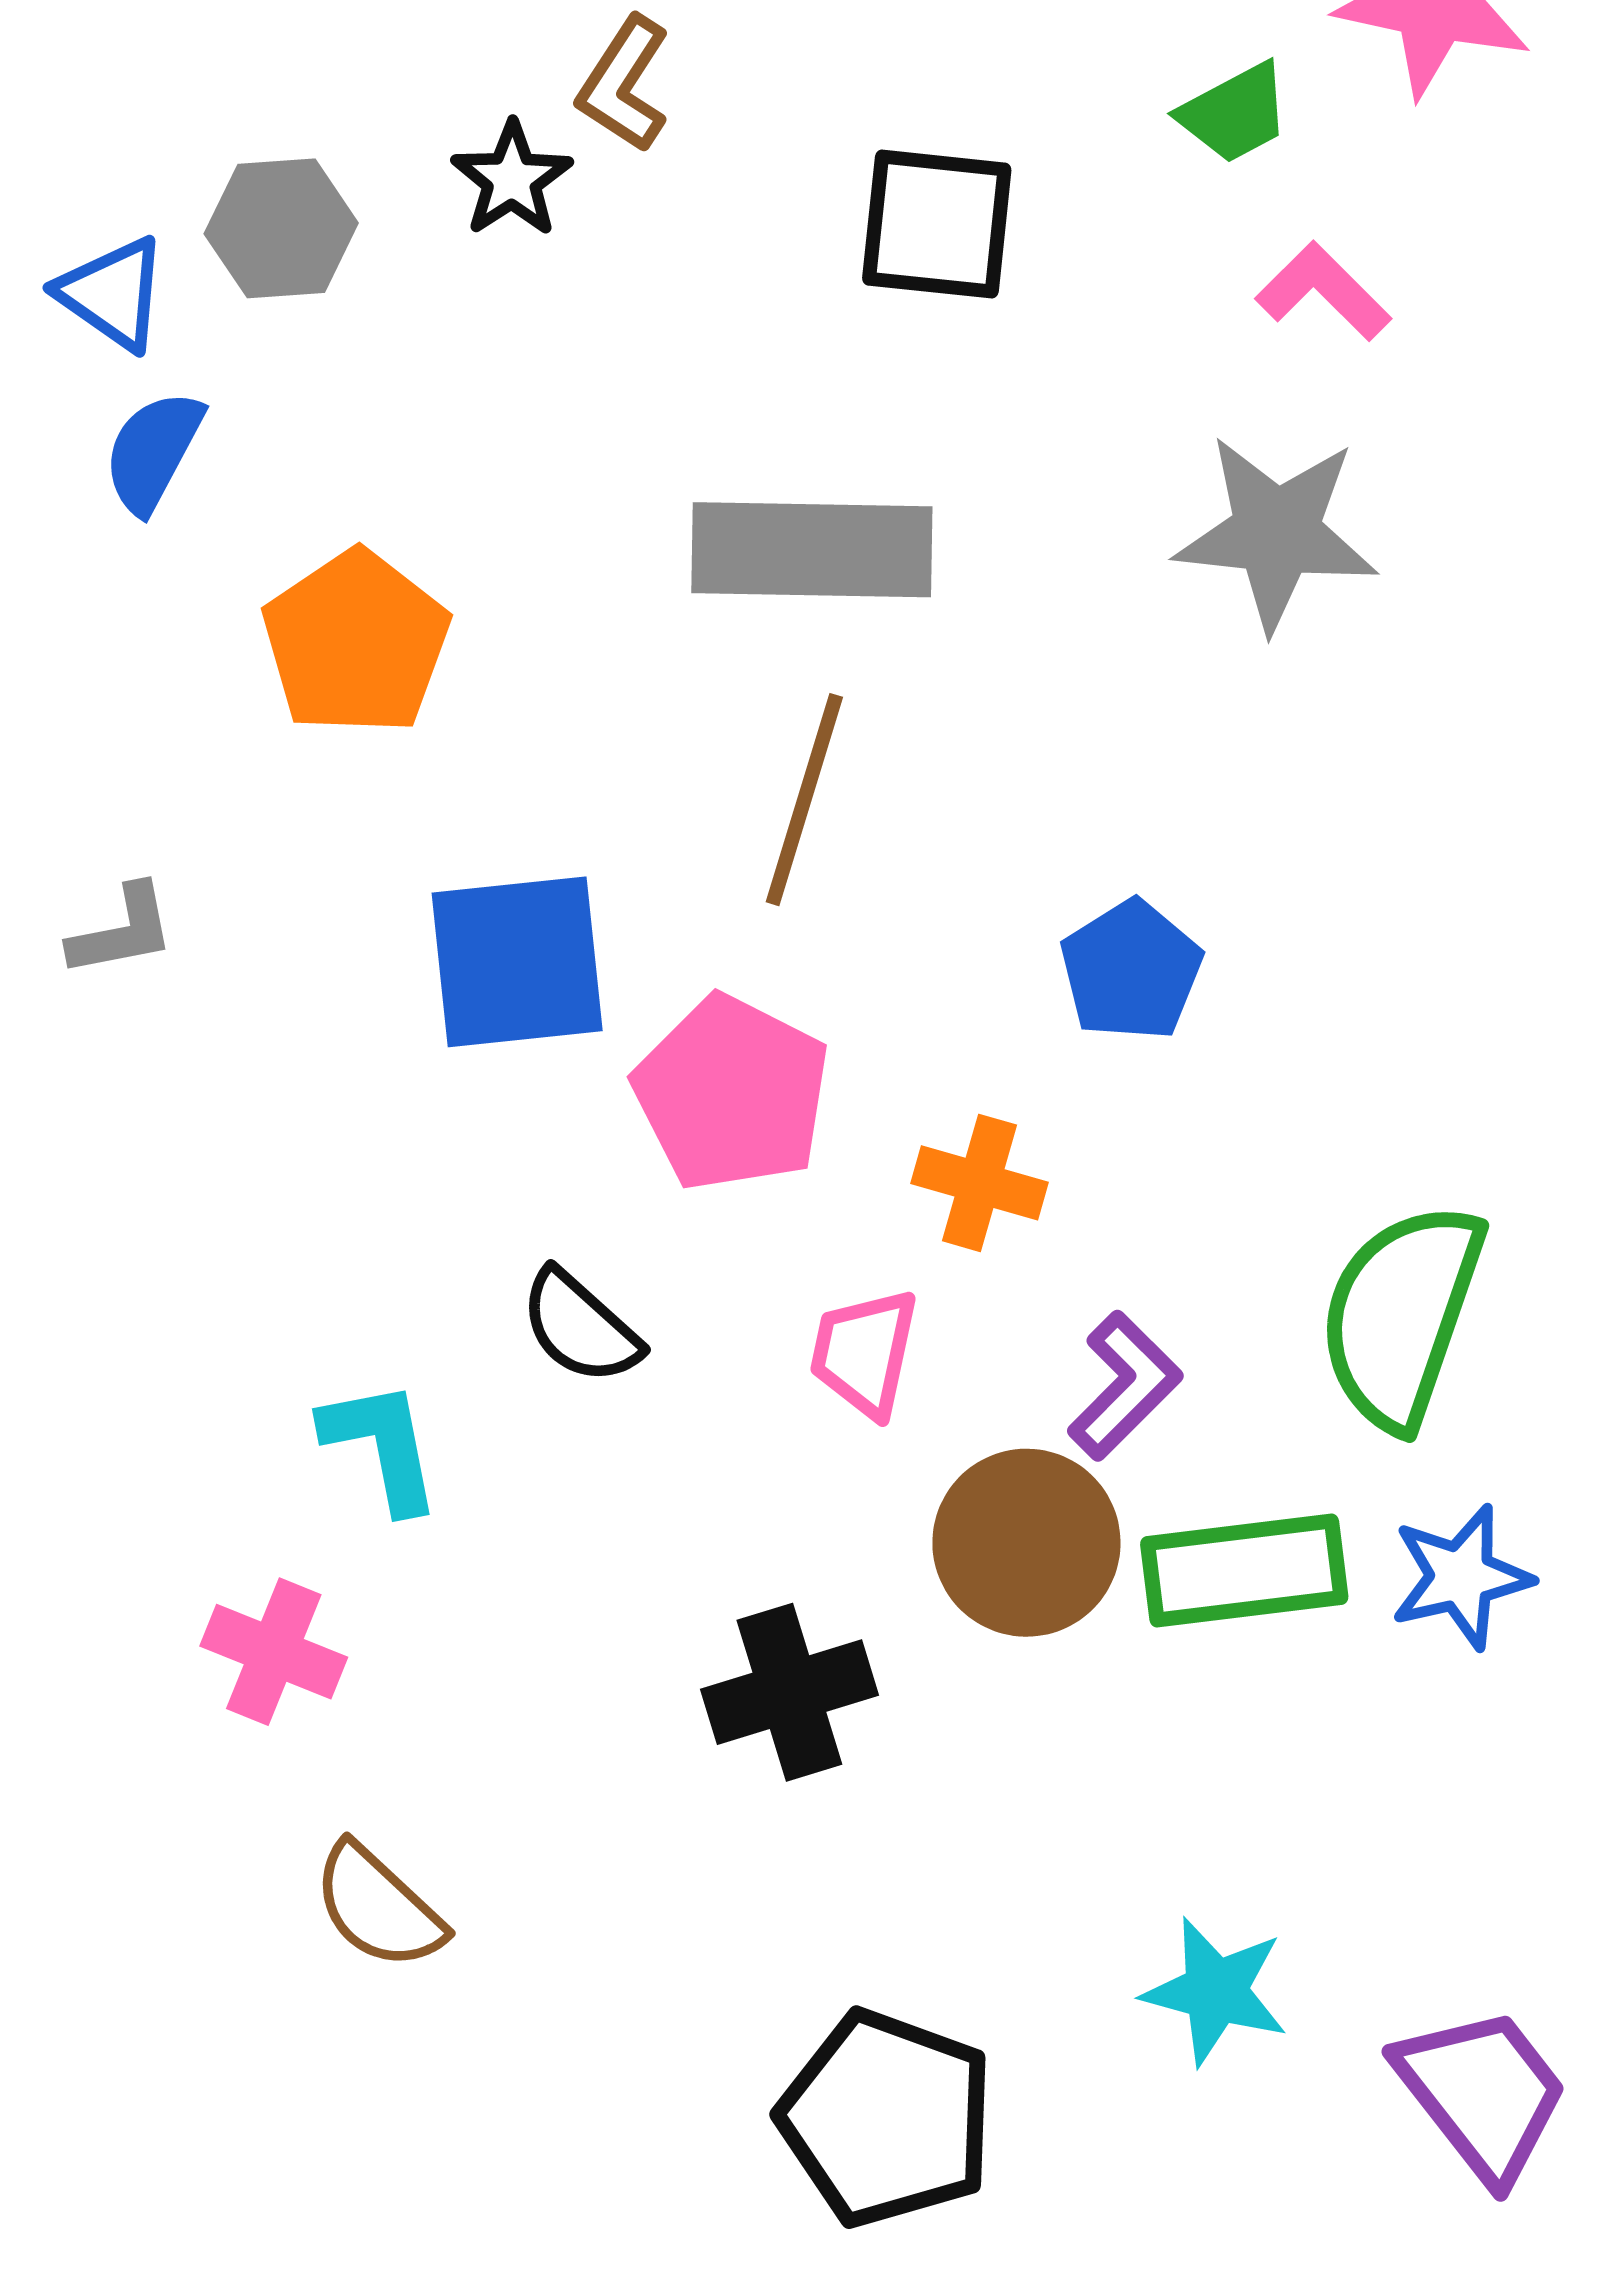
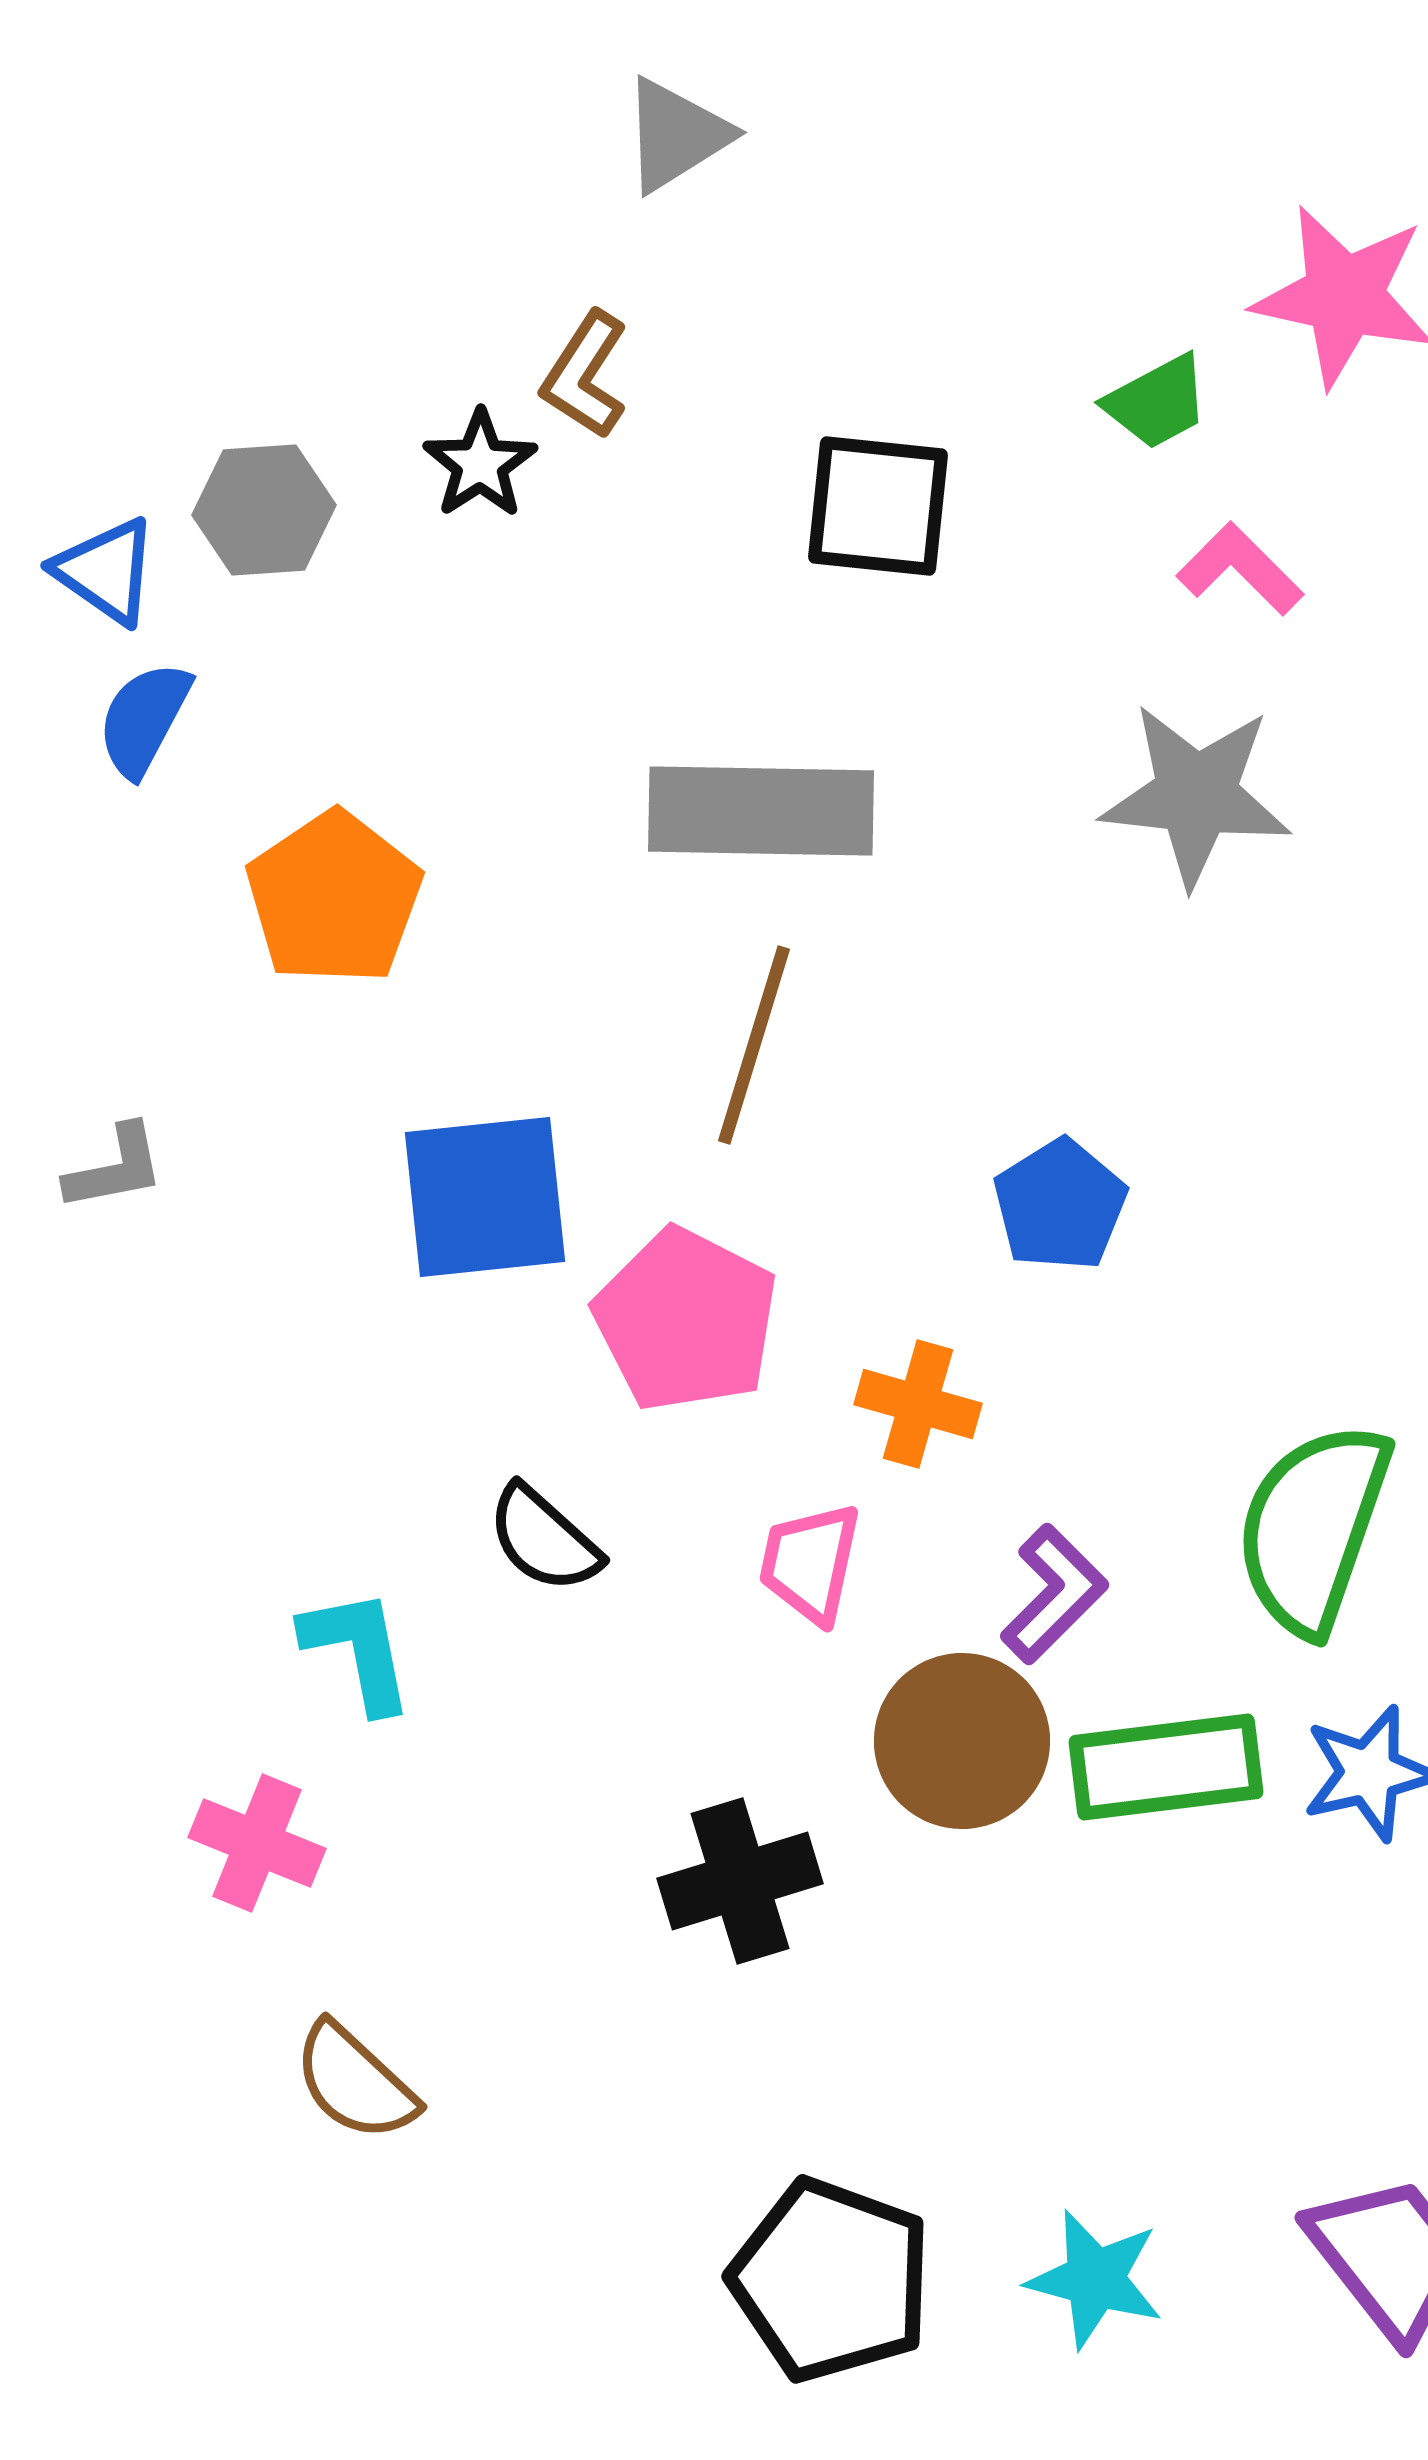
cyan star: (1215, 1991) -> (1095, 2279), moved

